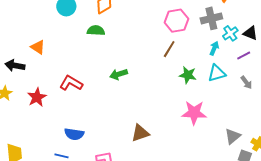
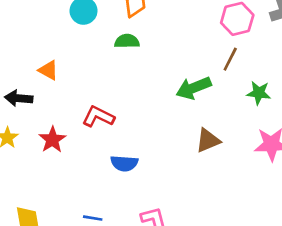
green arrow: (119, 74) -> (194, 88), moved, size x1.4
brown triangle: (140, 133) -> (208, 141), moved
blue semicircle: (74, 134) -> (124, 163), moved

